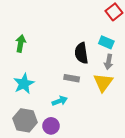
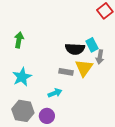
cyan rectangle: (106, 42) -> (92, 45), moved, turned 40
black semicircle: (81, 53) -> (75, 49), turned -78
yellow triangle: (103, 82) -> (84, 68), moved

